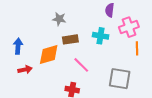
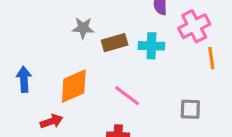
brown rectangle: (70, 39) -> (115, 43), moved
red arrow: (25, 70) -> (51, 121), moved
gray square: (120, 79) -> (190, 109), size x0.6

